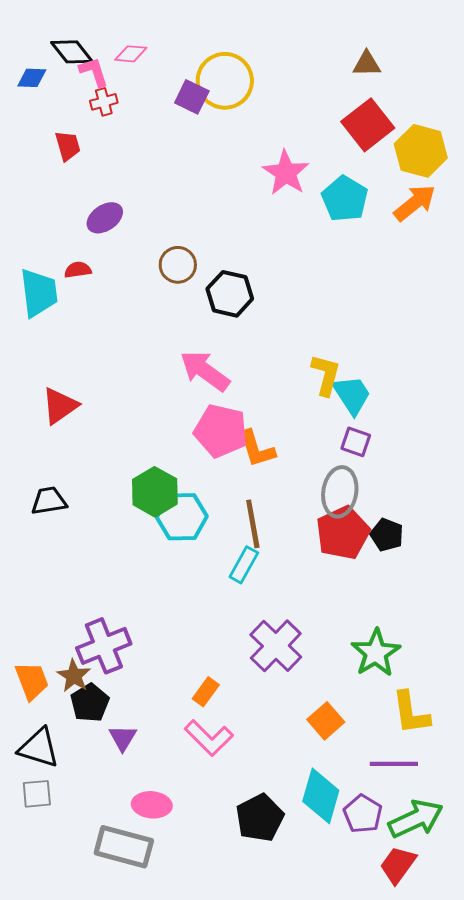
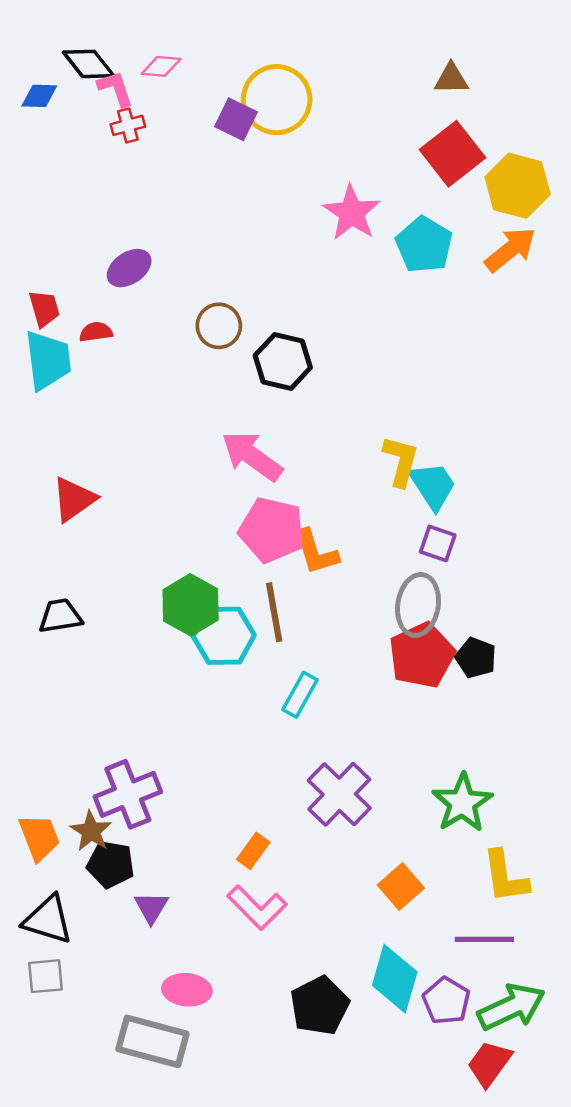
red trapezoid: (68, 146) -> (44, 309), moved
brown line: (253, 524) -> (274, 612), moved
black pentagon: (90, 703) -> (111, 864), turned -30

